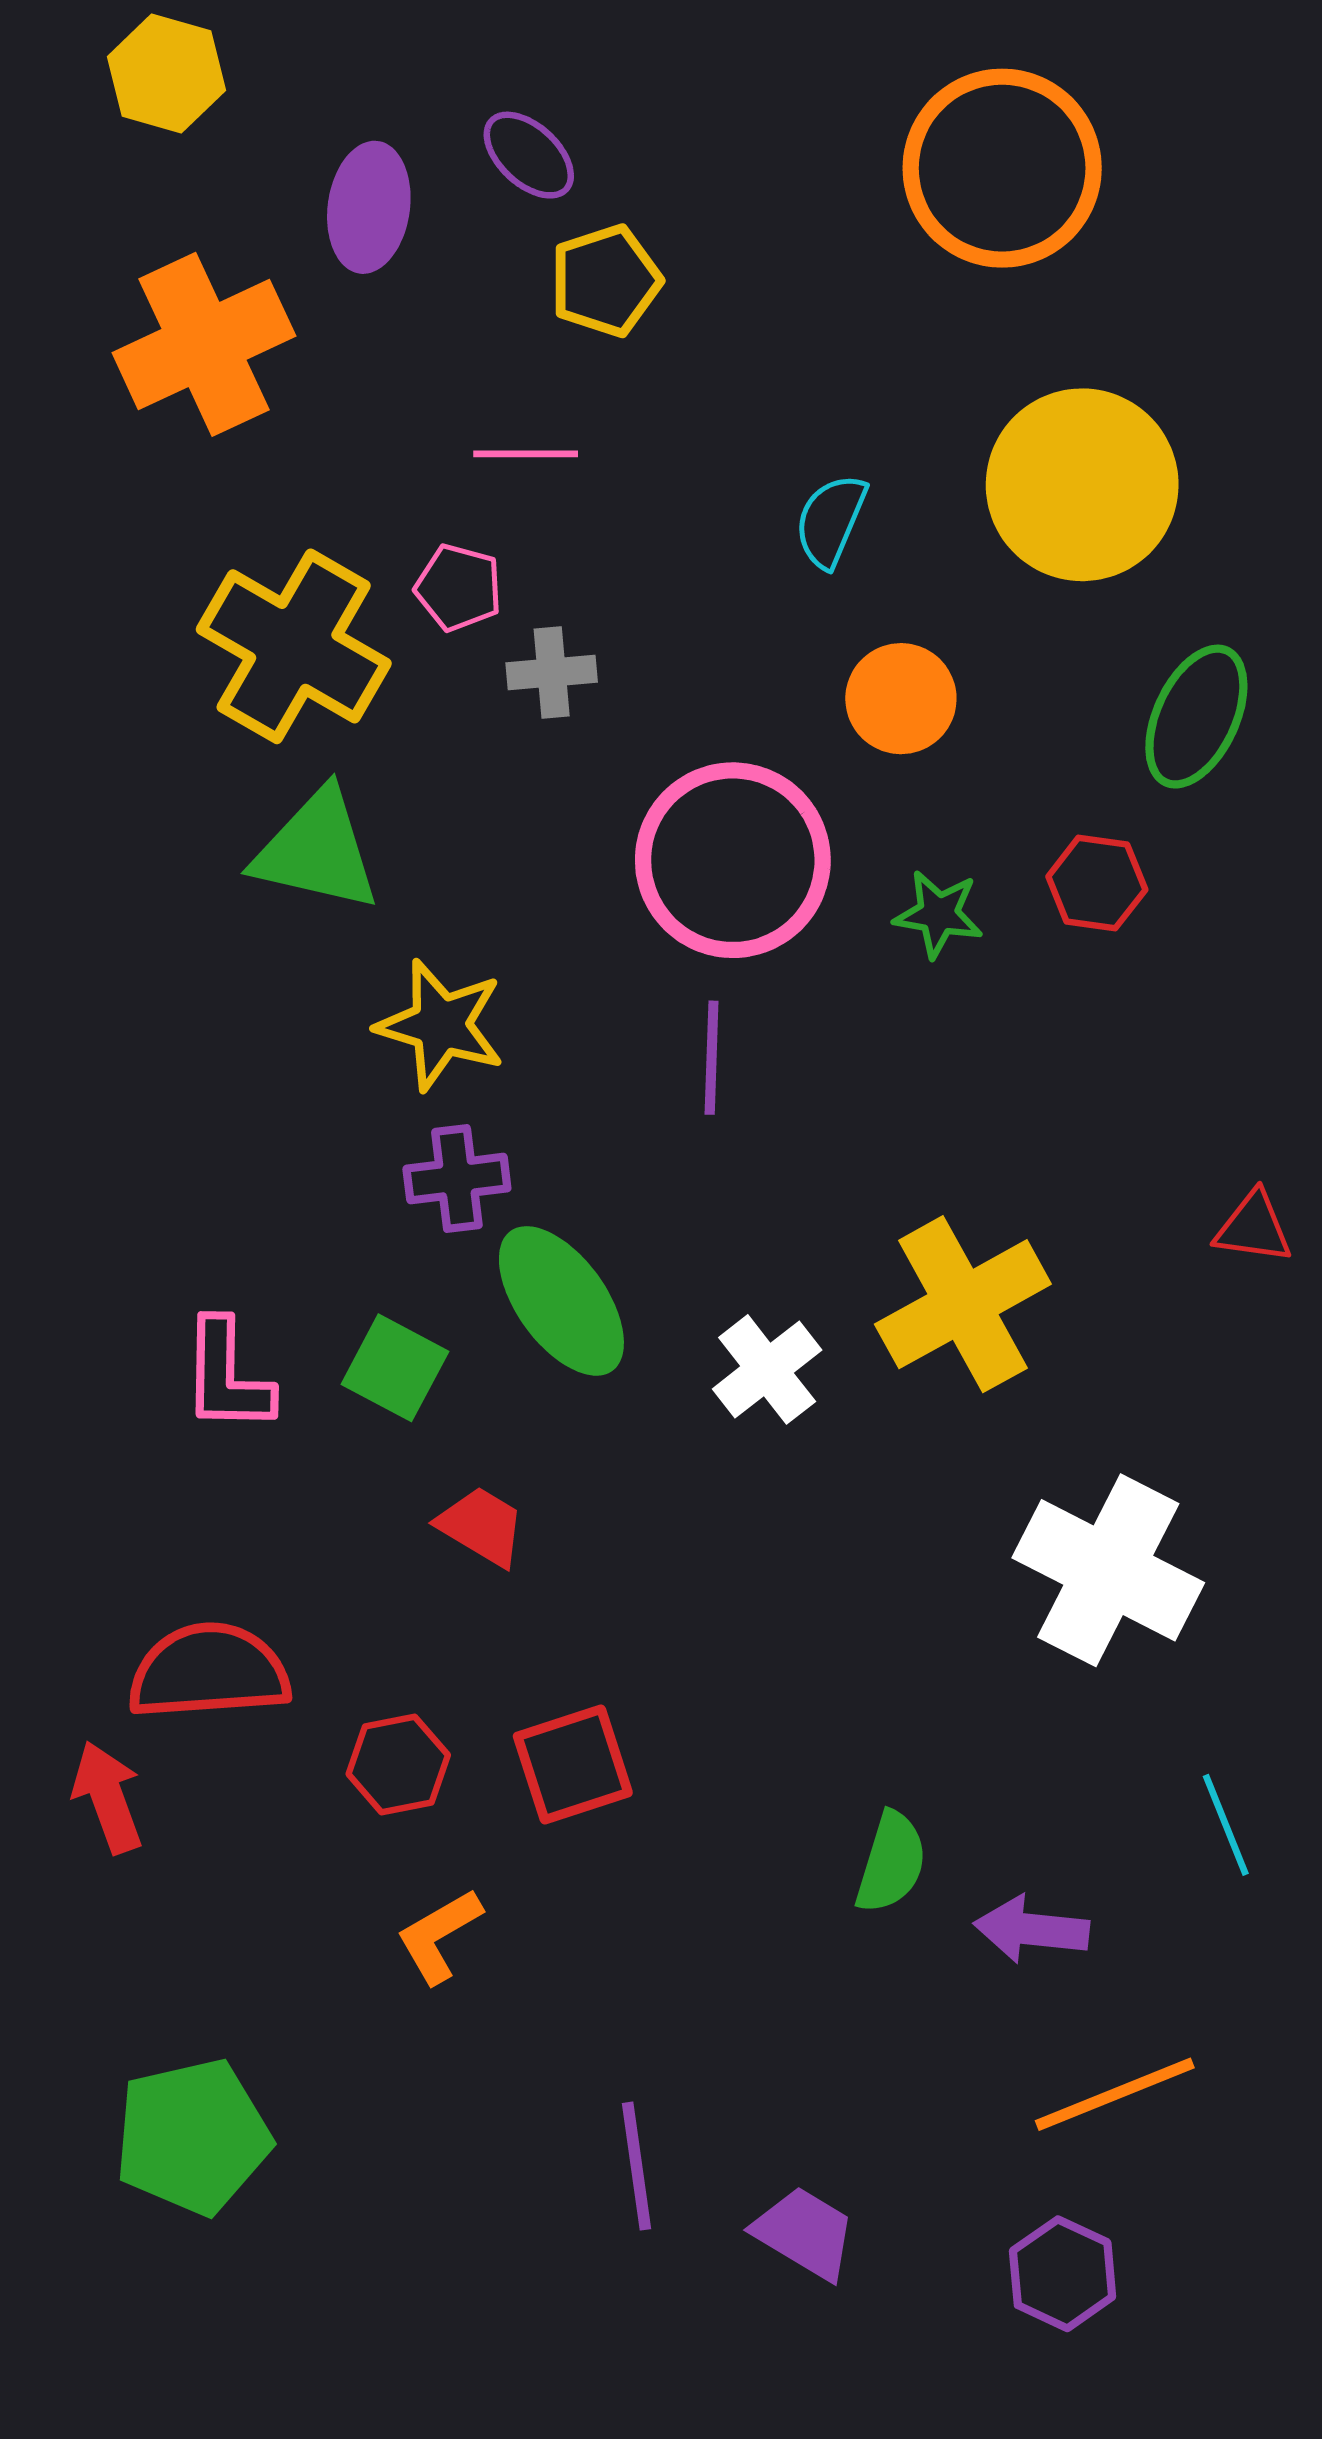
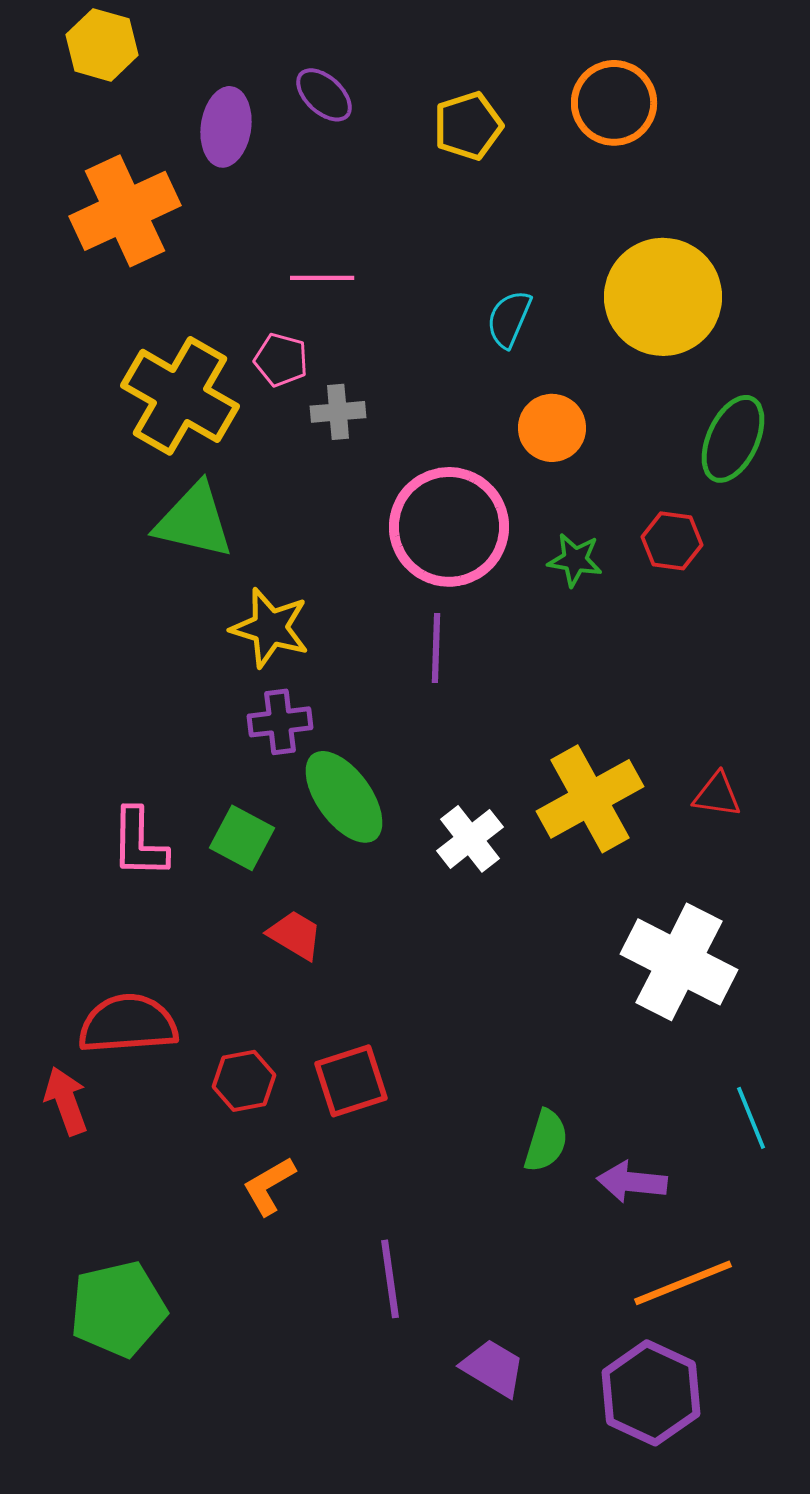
orange circle: (1002, 168) -> (614, 103), size x0.7
yellow pentagon: (606, 281) -> (468, 126), moved
red triangle: (1254, 1227) -> (717, 795), moved
purple line: (637, 2166) -> (390, 1279), moved
purple hexagon: (1063, 2274) -> (651, 1393), size x1.5

